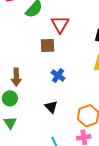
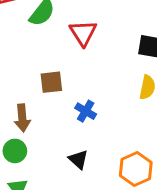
brown square: (48, 46) -> (51, 82), moved

